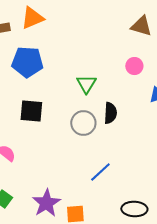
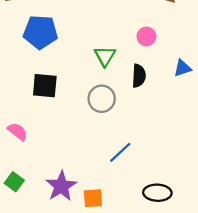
pink circle: (134, 66) -> (146, 36), moved
black semicircle: (110, 113) -> (139, 76), moved

